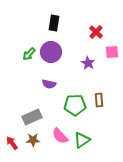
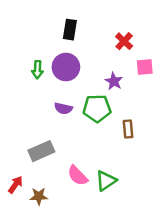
green arrow: (29, 54) -> (37, 70), turned -40
green pentagon: (75, 105) -> (97, 108), moved
brown star: (33, 140) -> (39, 196), moved
red arrow: (12, 143) -> (16, 185), turned 72

